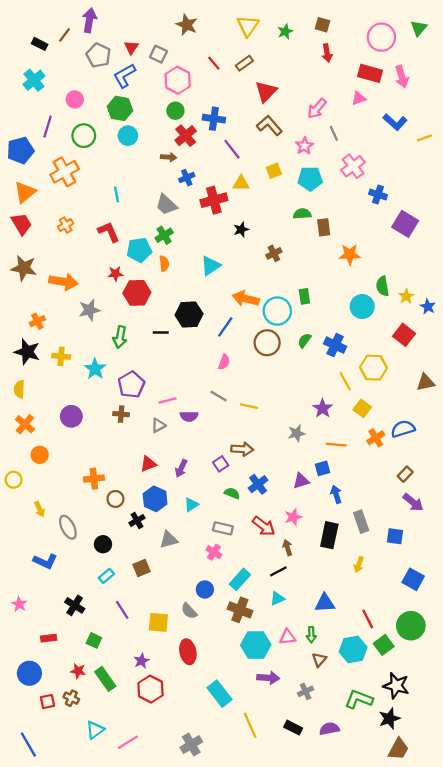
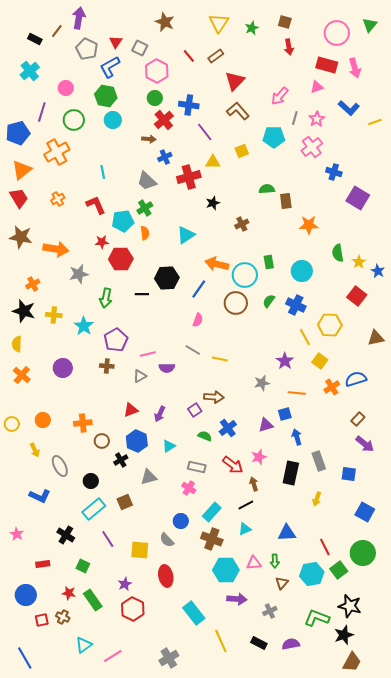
gray line: (334, 133) -> (295, 118), turned 40
pink star: (304, 146) -> (317, 119), moved
cyan pentagon: (310, 179) -> (274, 137), moved
cyan circle: (362, 307) -> (302, 271), moved
orange circle: (40, 455) -> (43, 420), moved
cyan rectangle: (106, 576) -> (94, 509), size x1.6

